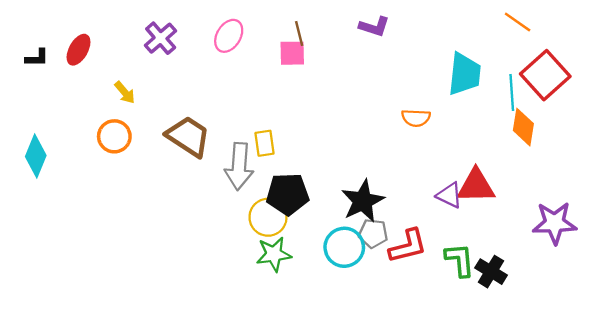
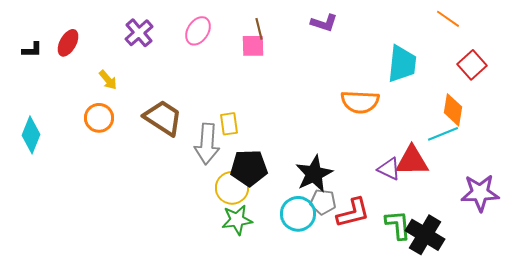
red square: (545, 75) -> (472, 65), size x0.7
cyan line: (512, 92) -> (443, 134), moved, turned 72
orange semicircle: (416, 118) -> (360, 102), size x1.5
black cross: (491, 272) -> (425, 235), size x1.4

